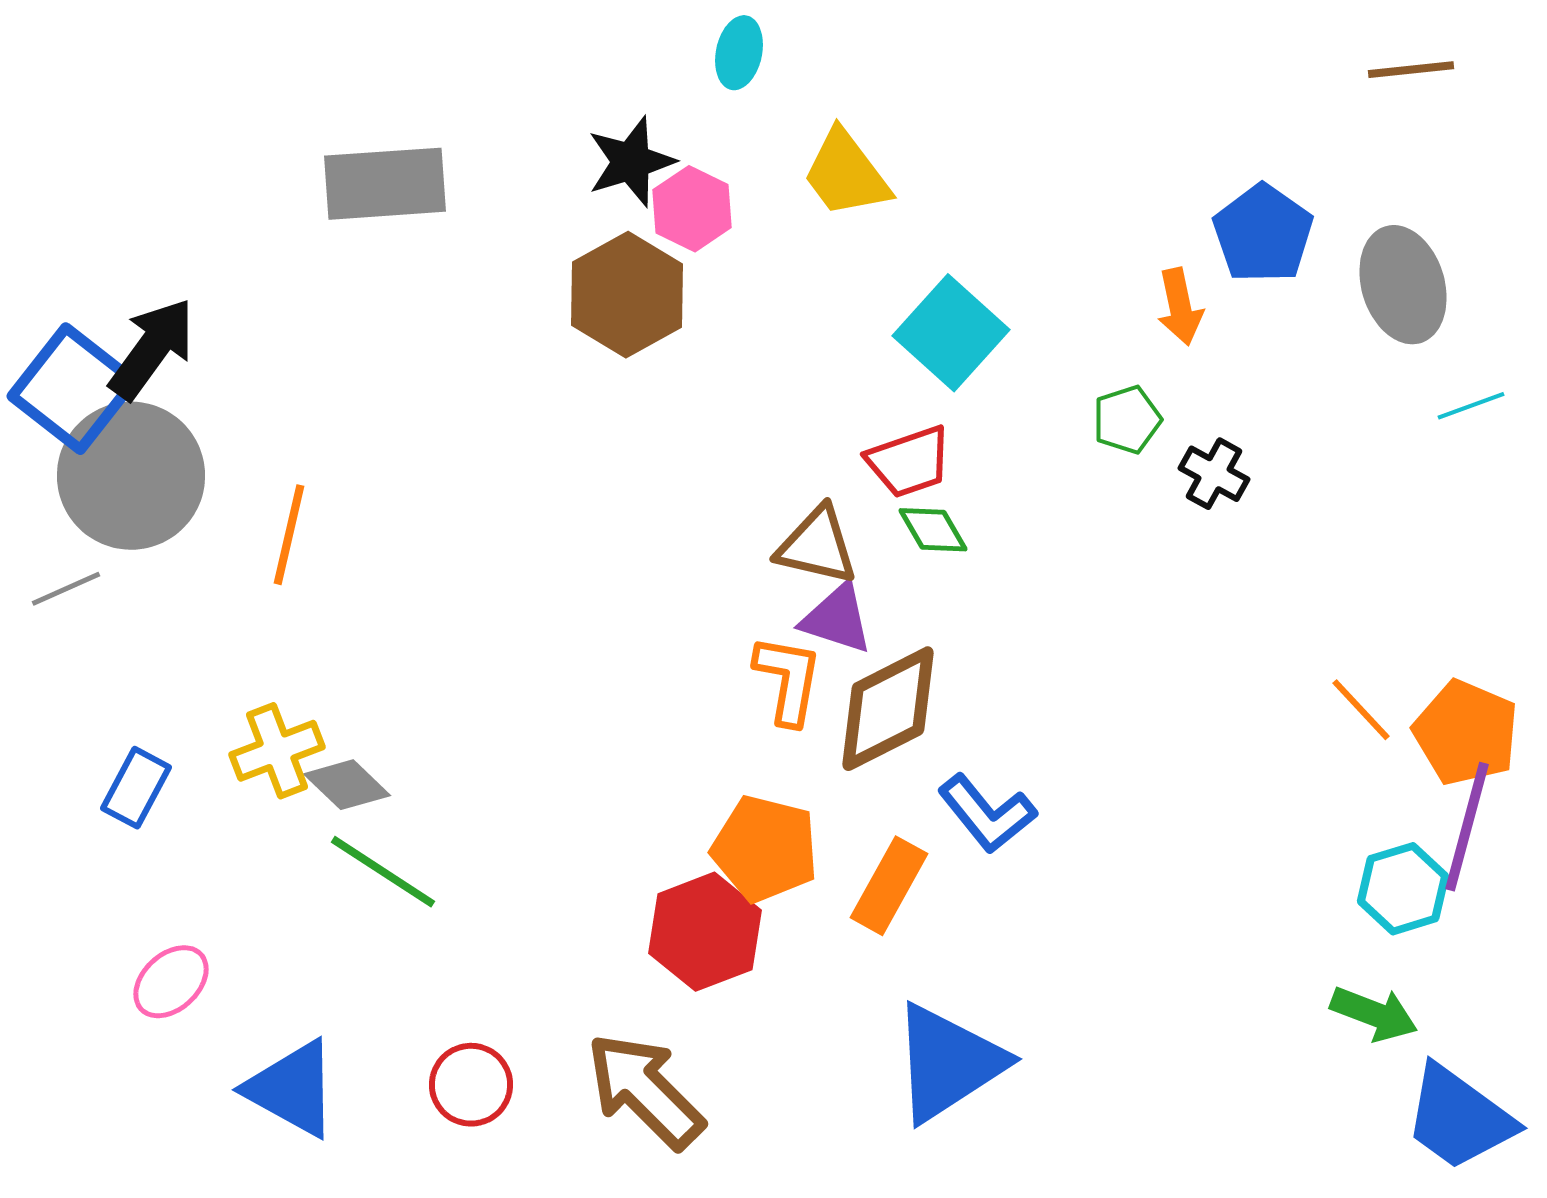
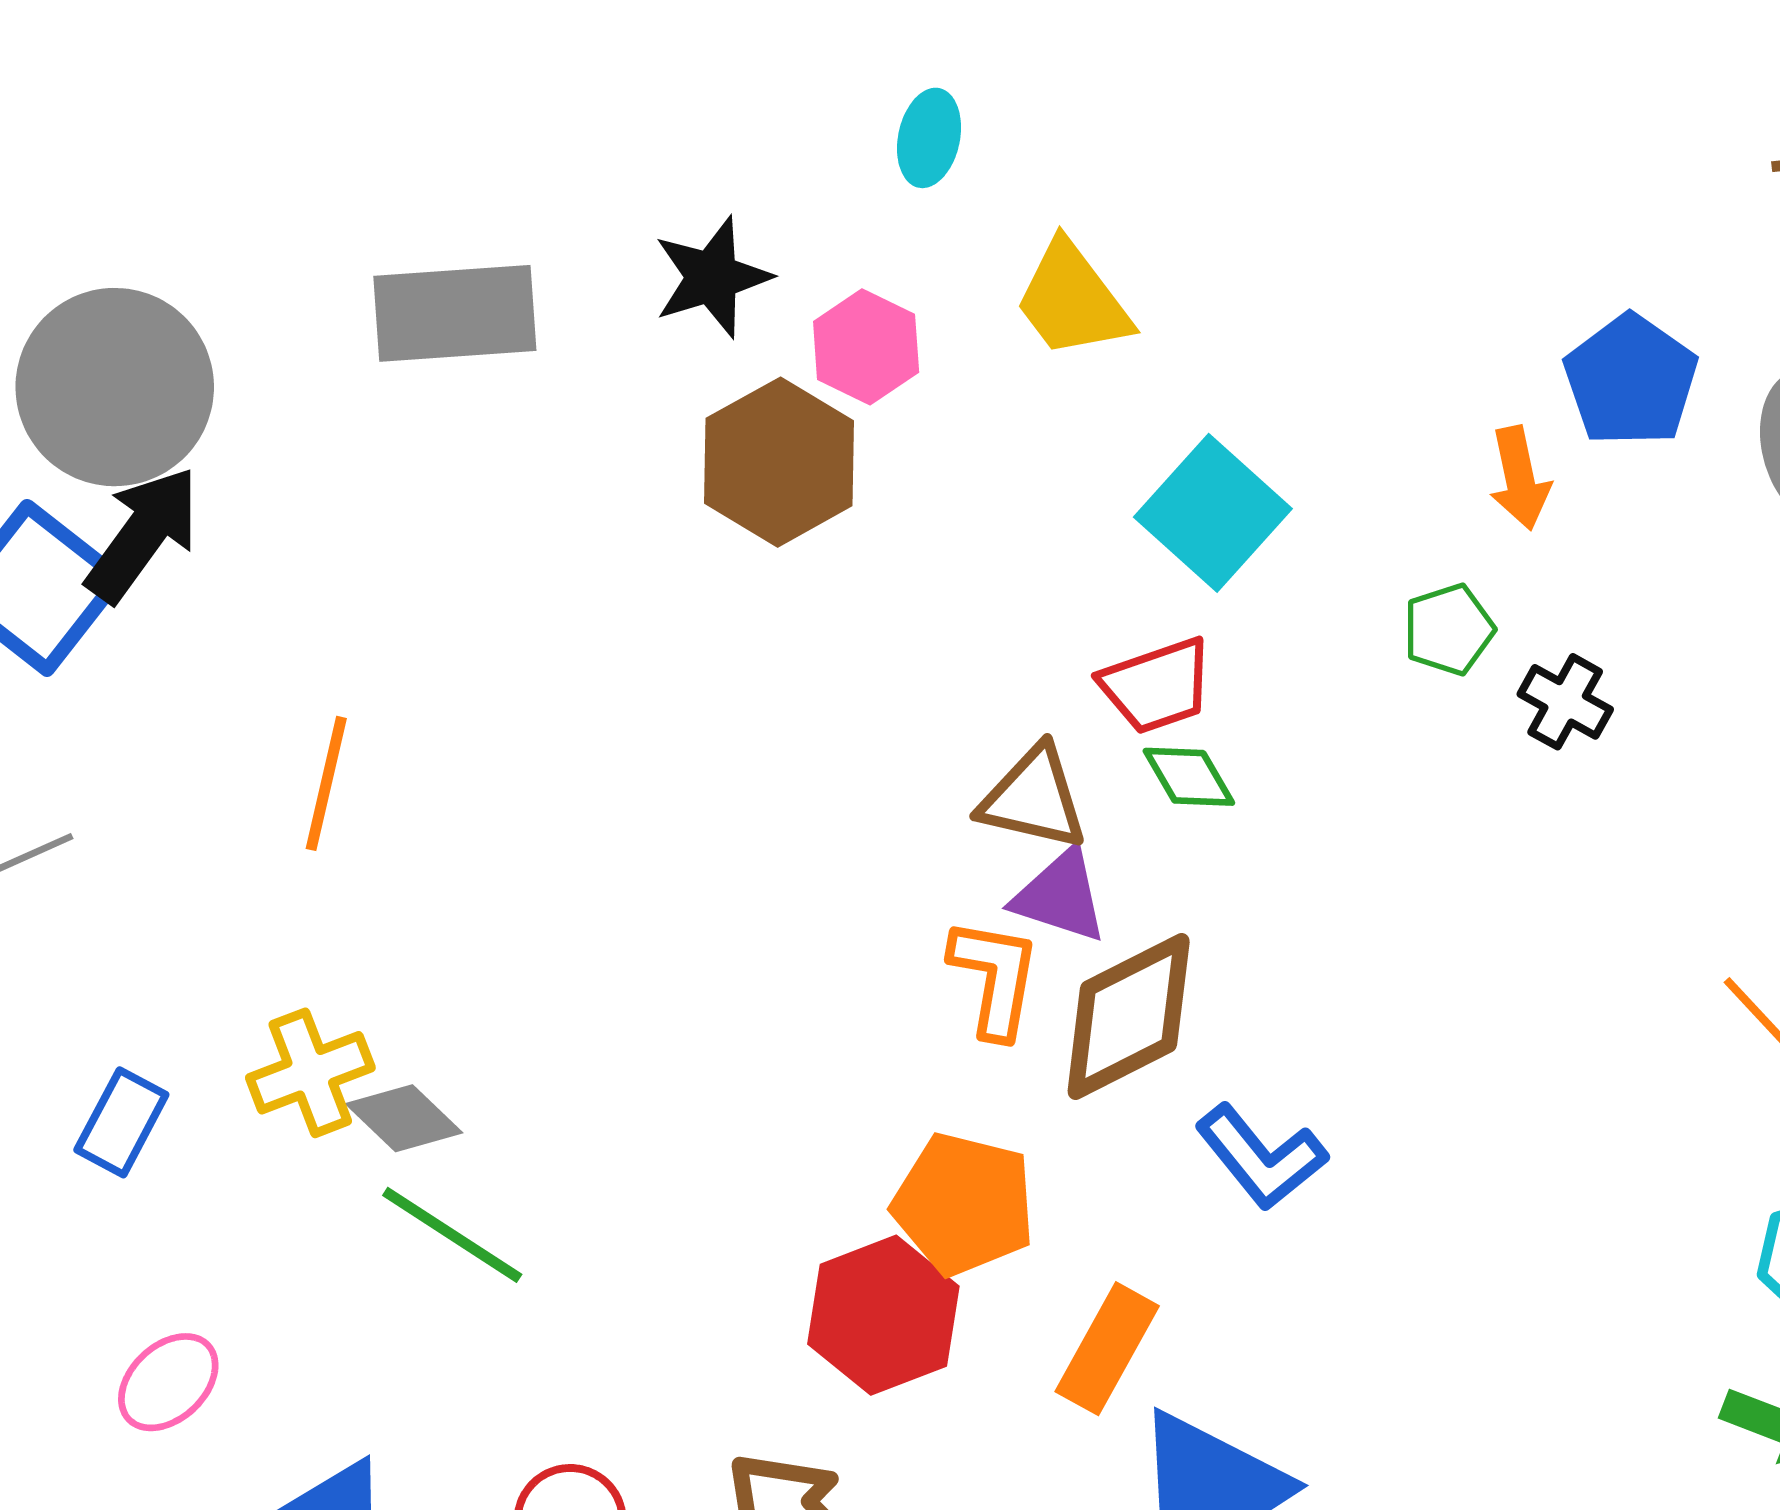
black star: (631, 162) -> (712, 277), moved
gray circle: (131, 476) -> (115, 387), moved
orange rectangle: (889, 886) -> (1107, 1349), moved

